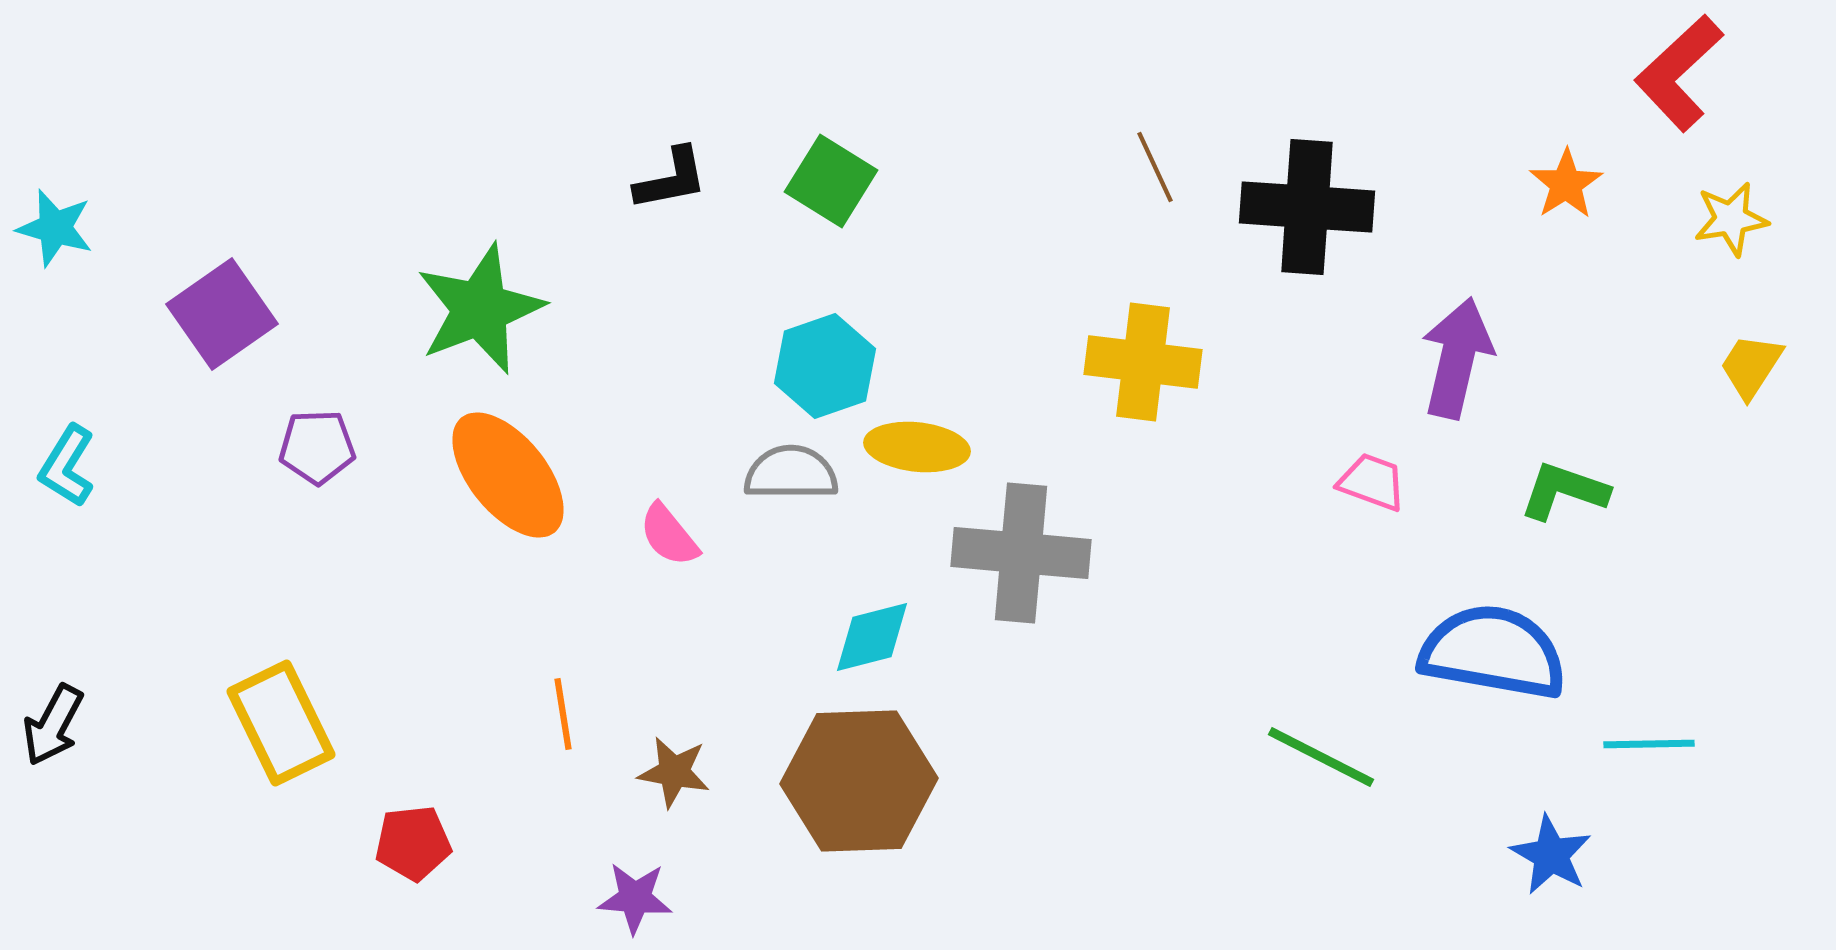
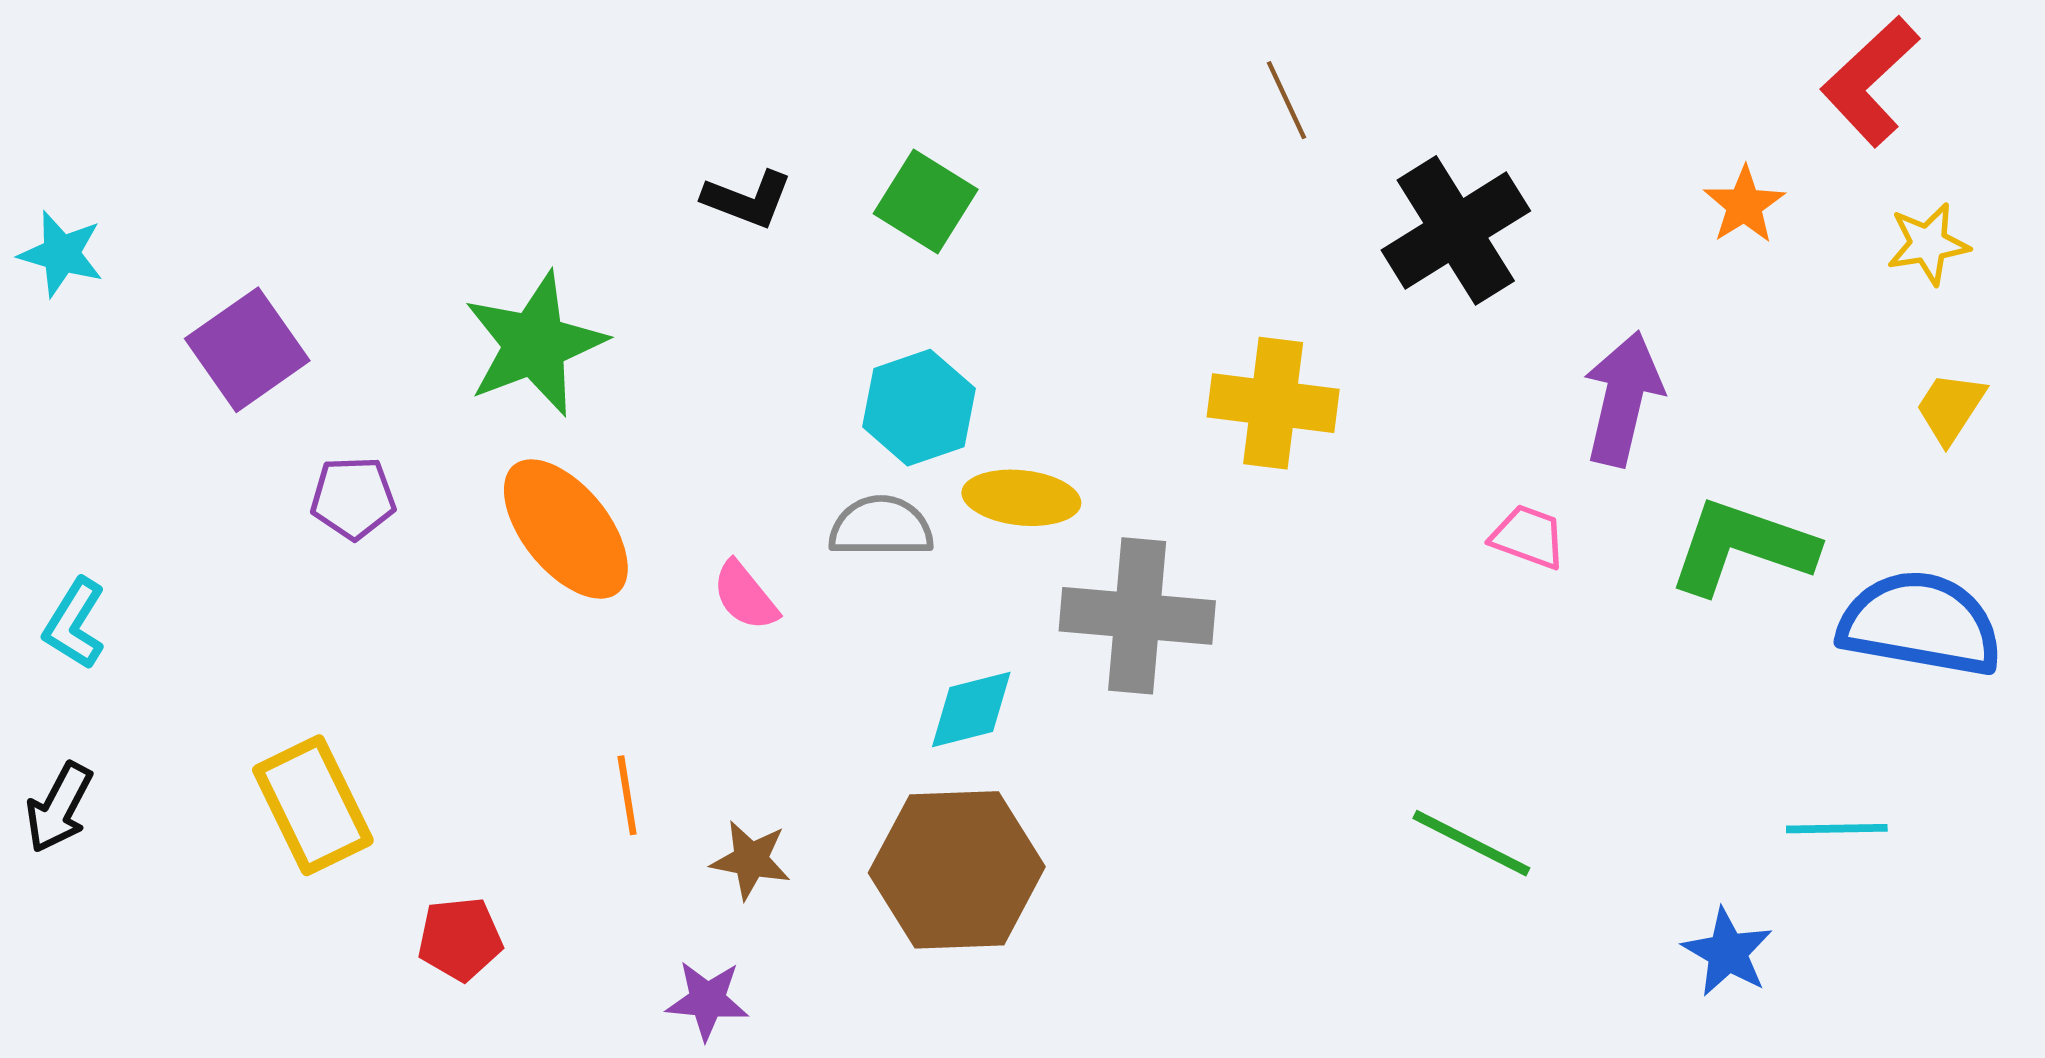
brown line: (1155, 167) -> (1286, 100), moved
black L-shape: (671, 179) -> (747, 199), turned 32
black cross: (1307, 207) -> (1456, 230), turned -36
cyan L-shape: (67, 466) -> (75, 624), moved
green L-shape: (1564, 491) -> (1742, 547), size x1.5
blue semicircle: (1493, 652) -> (1920, 624), moved

